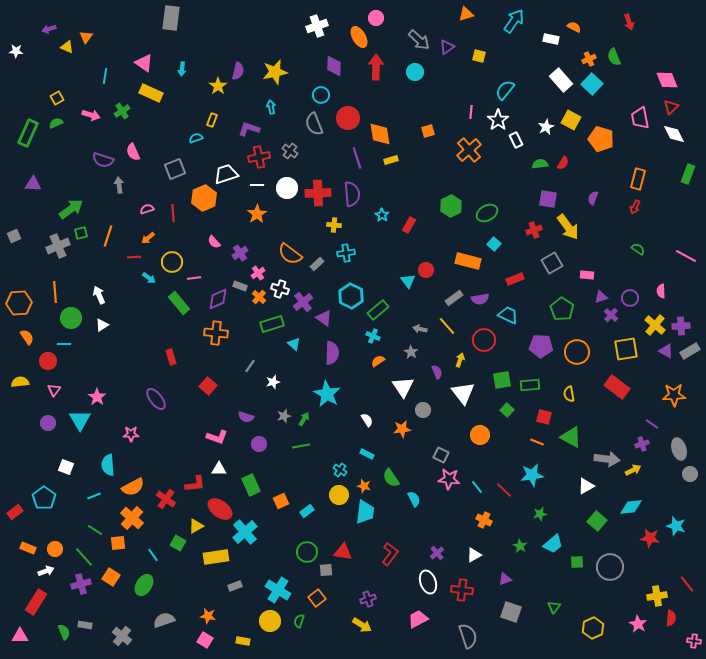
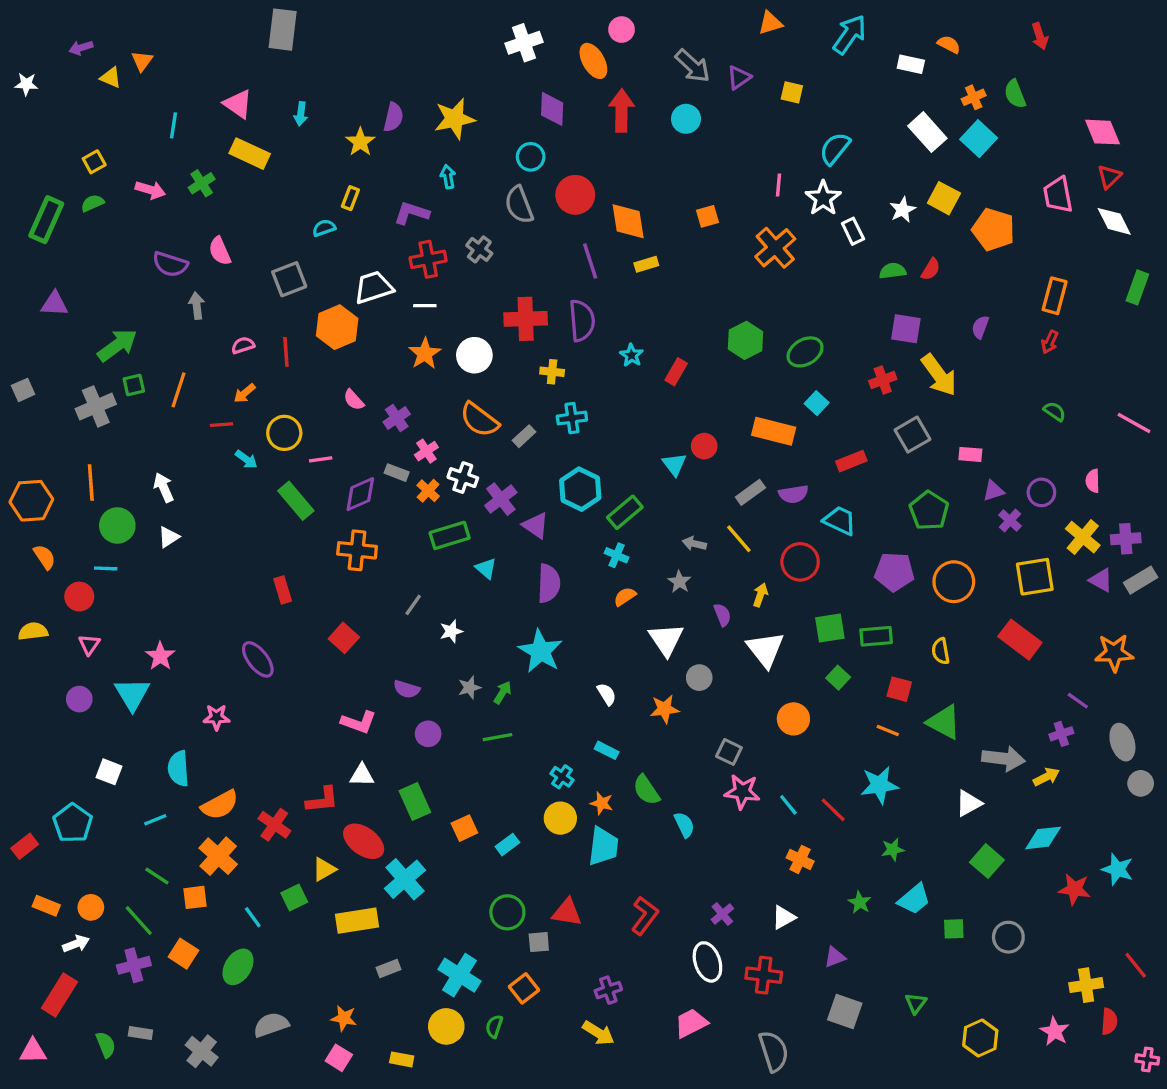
white circle: (287, 188) -> (474, 355), moved
green square: (178, 543) -> (294, 897), turned 35
gray circle: (610, 567) -> (1008, 937), size x0.7

